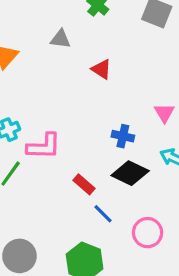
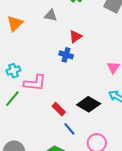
red triangle: (101, 69) -> (75, 37), turned 48
blue cross: (123, 136) -> (66, 55), moved

